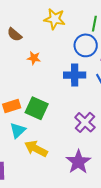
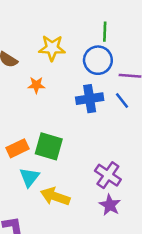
yellow star: (55, 19) -> (52, 48), moved
purple cross: (85, 122) -> (108, 175), moved
purple star: (78, 162) -> (110, 205), size x0.7

